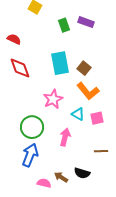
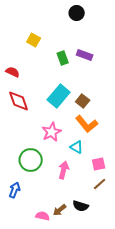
cyan rectangle: (60, 63) -> (59, 96), turned 50
pink square: (97, 118) -> (99, 164), moved
brown line: (101, 151) -> (100, 184), turned -40
blue arrow: (30, 155) -> (15, 190), moved, size x0.7
brown arrow: (61, 177) -> (60, 210), turned -72

